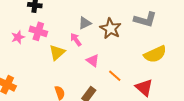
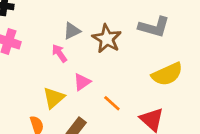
yellow triangle: (57, 52) -> (54, 98), moved
pink triangle: (93, 61) -> (82, 82), turned 48

